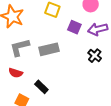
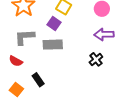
purple square: (74, 27) -> (54, 24), moved

